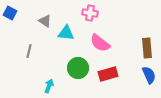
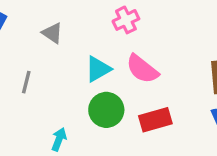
pink cross: (90, 13) -> (126, 20), turned -35
cyan triangle: (66, 33) -> (98, 69), moved, turned -36

